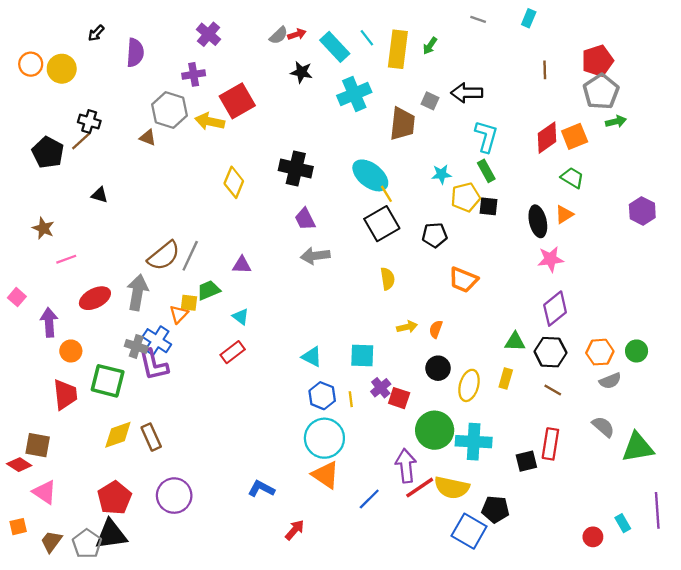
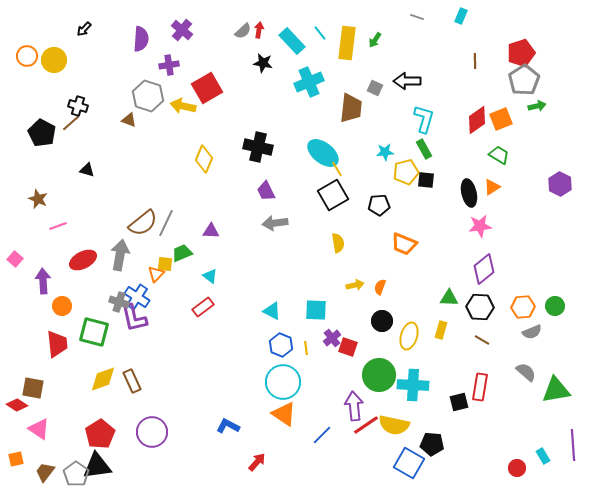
red arrow: (297, 34) -> (259, 30), turned -63
purple semicircle: (135, 53) -> (141, 39), moved

